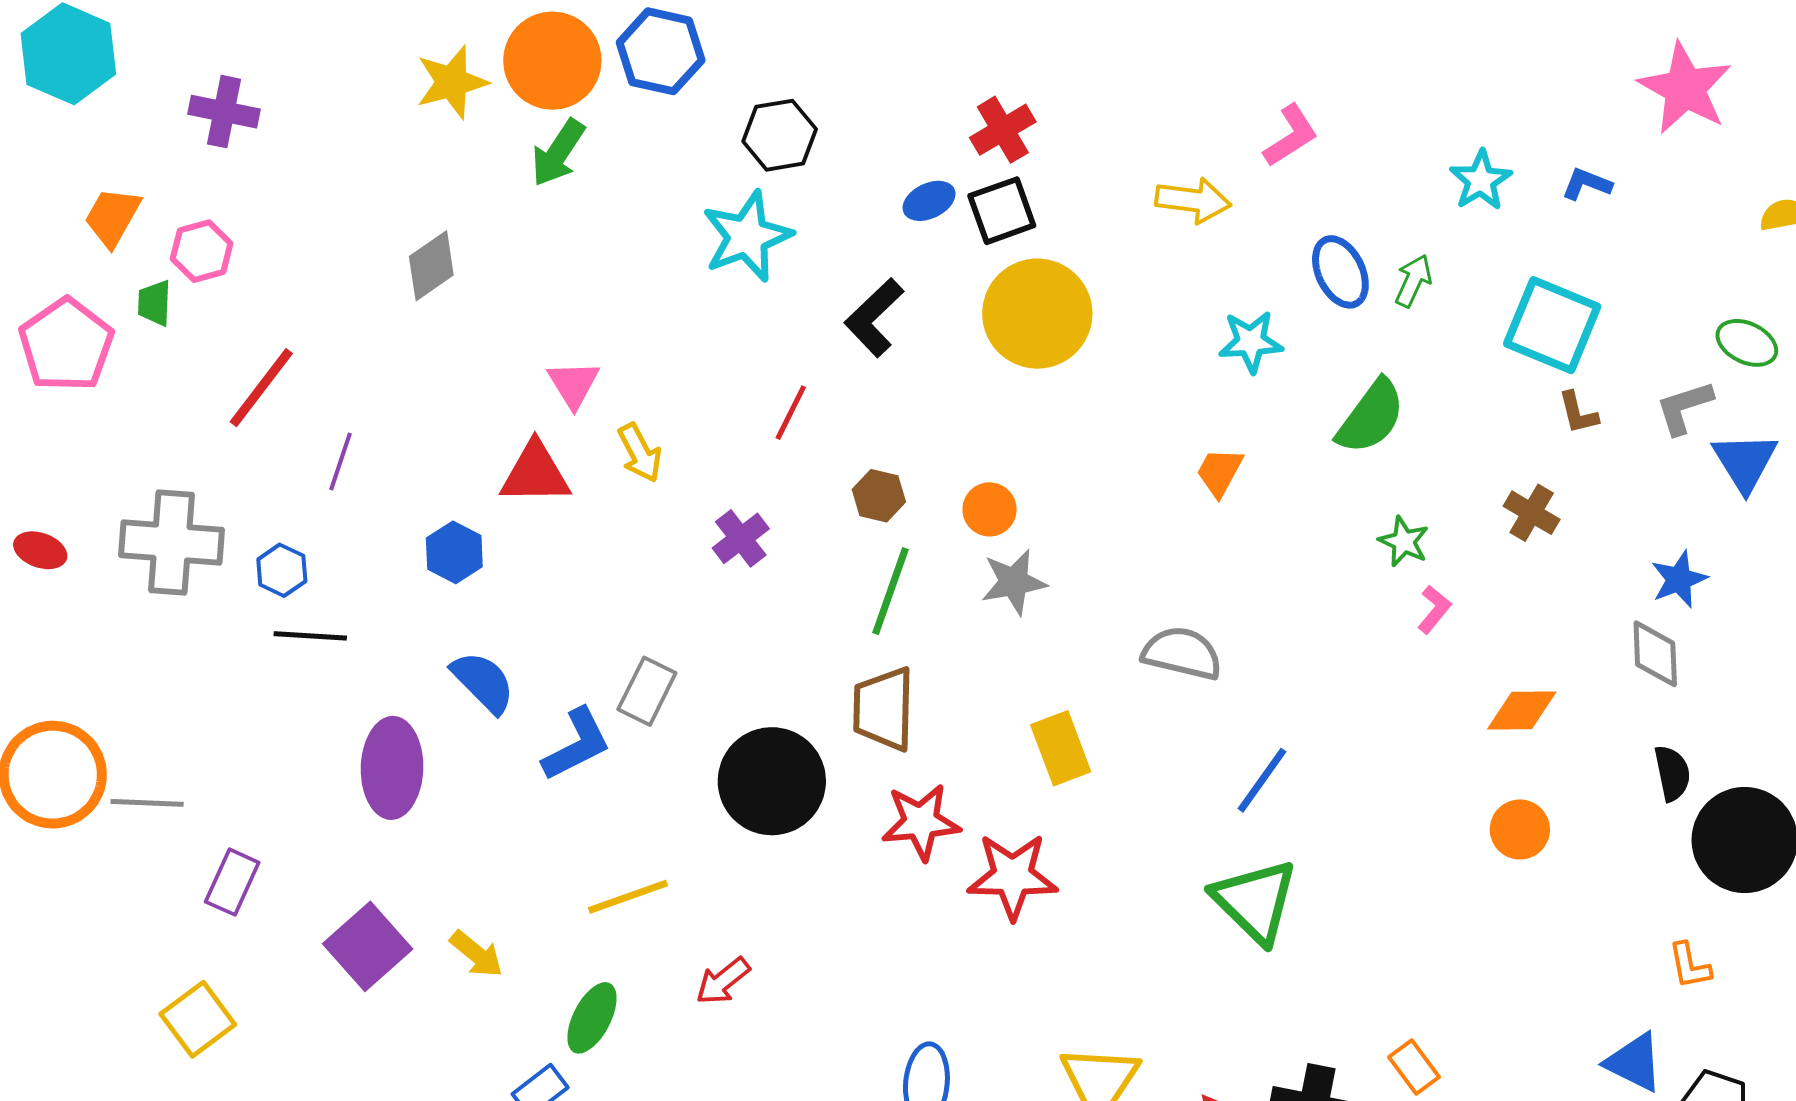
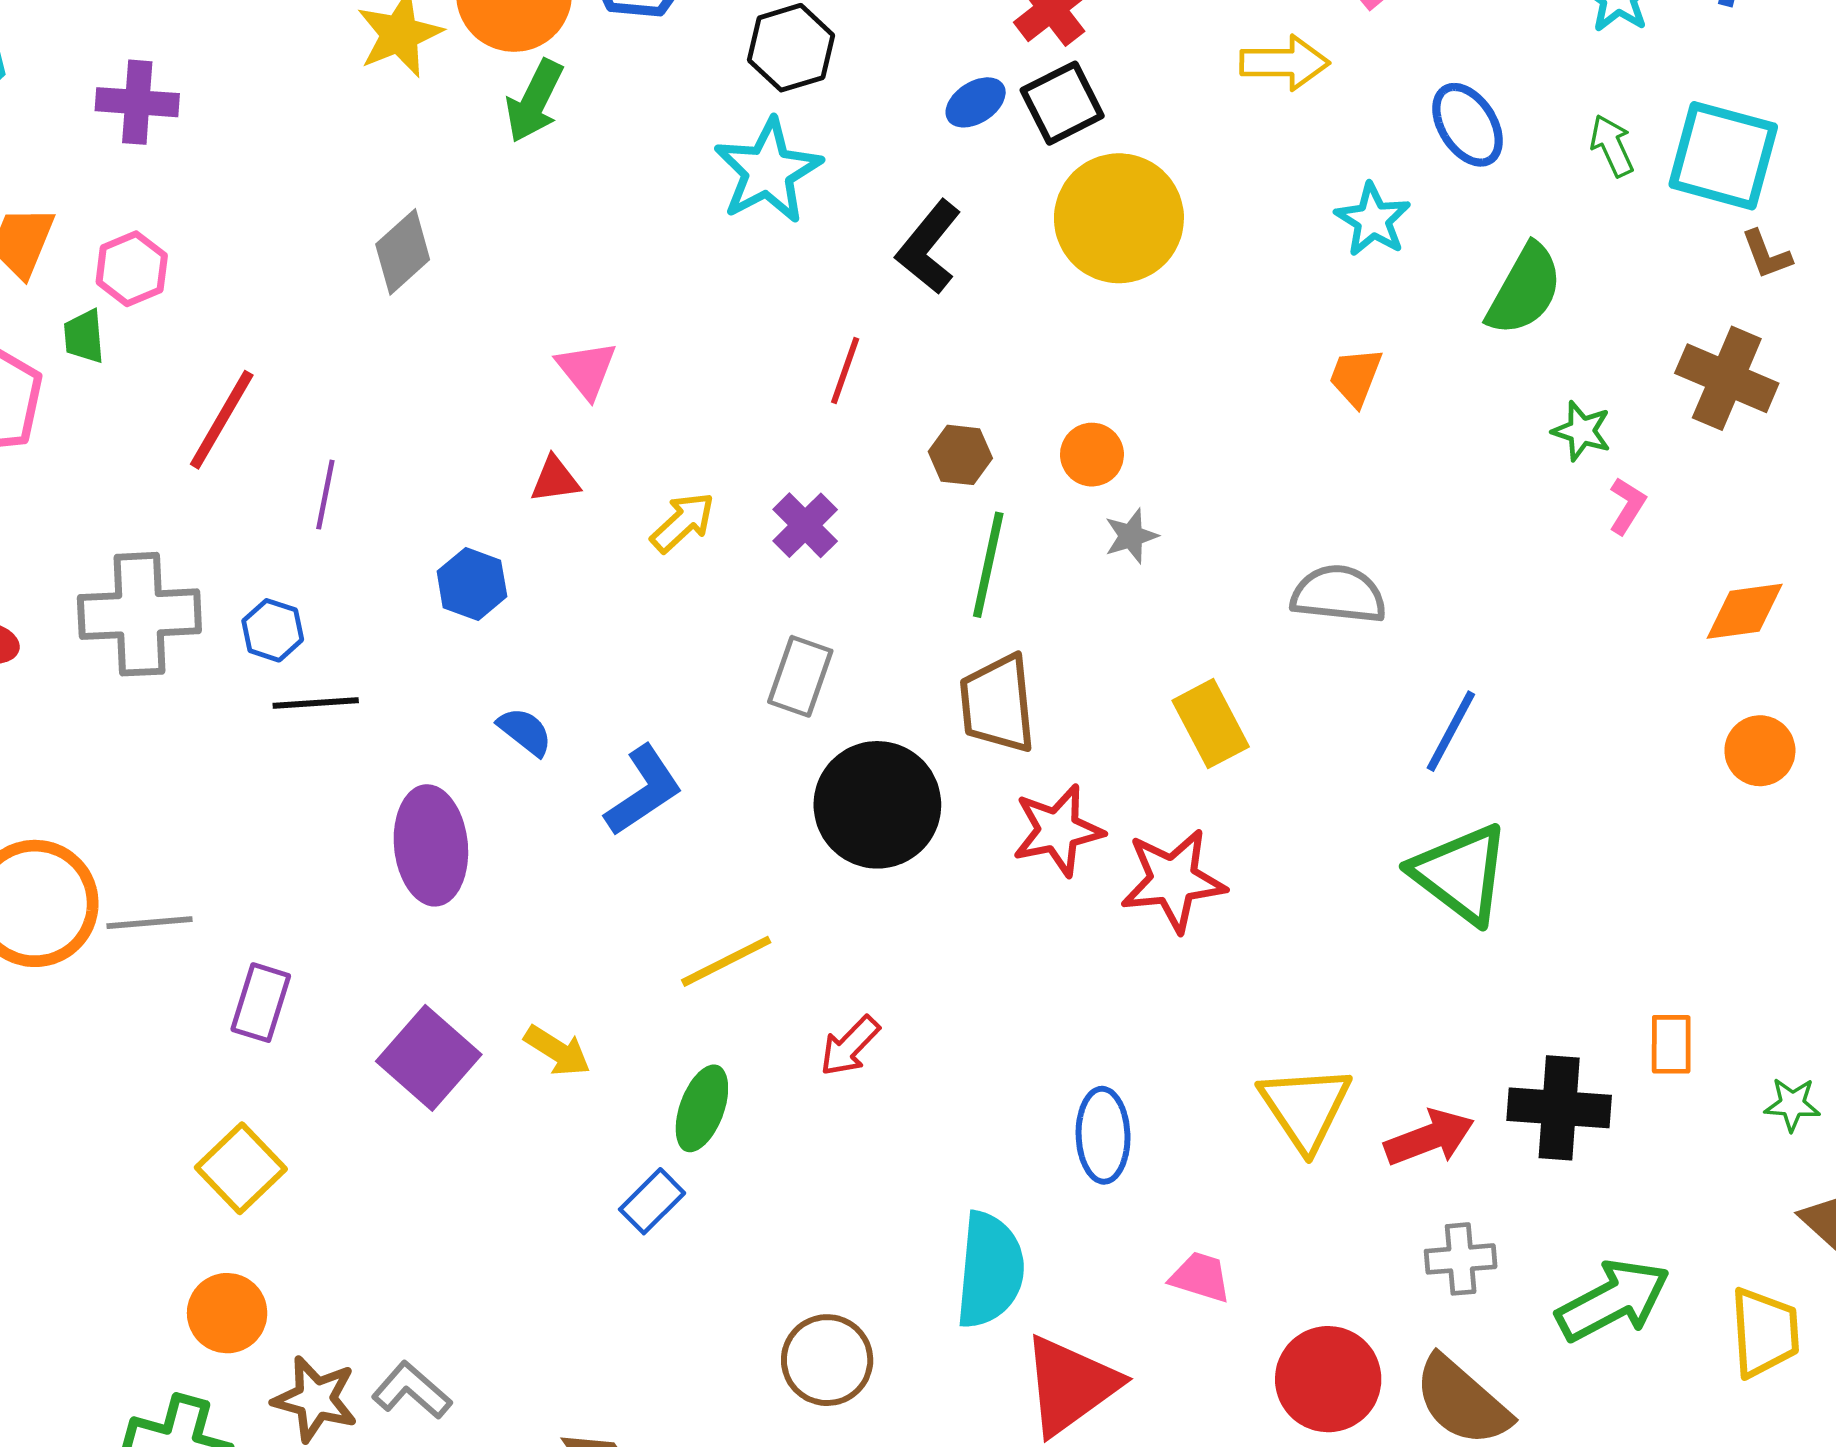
green arrow: (1413, 281) -> (1612, 146), moved, turned -42
cyan star: (1251, 342) -> (1373, 220), turned -30
yellow arrow: (640, 453) -> (683, 522), moved, turned -98
red triangle: (535, 473) -> (555, 479), size x0.6
brown cross: (1532, 513) -> (1727, 378), size x1.5
gray star: (1014, 582) -> (1131, 536), size x0.7
blue semicircle: (483, 682) -> (525, 732), size x0.7
gray rectangle: (647, 691) -> (800, 676), moved
orange rectangle: (1414, 1067) -> (1671, 1044), turned 44

